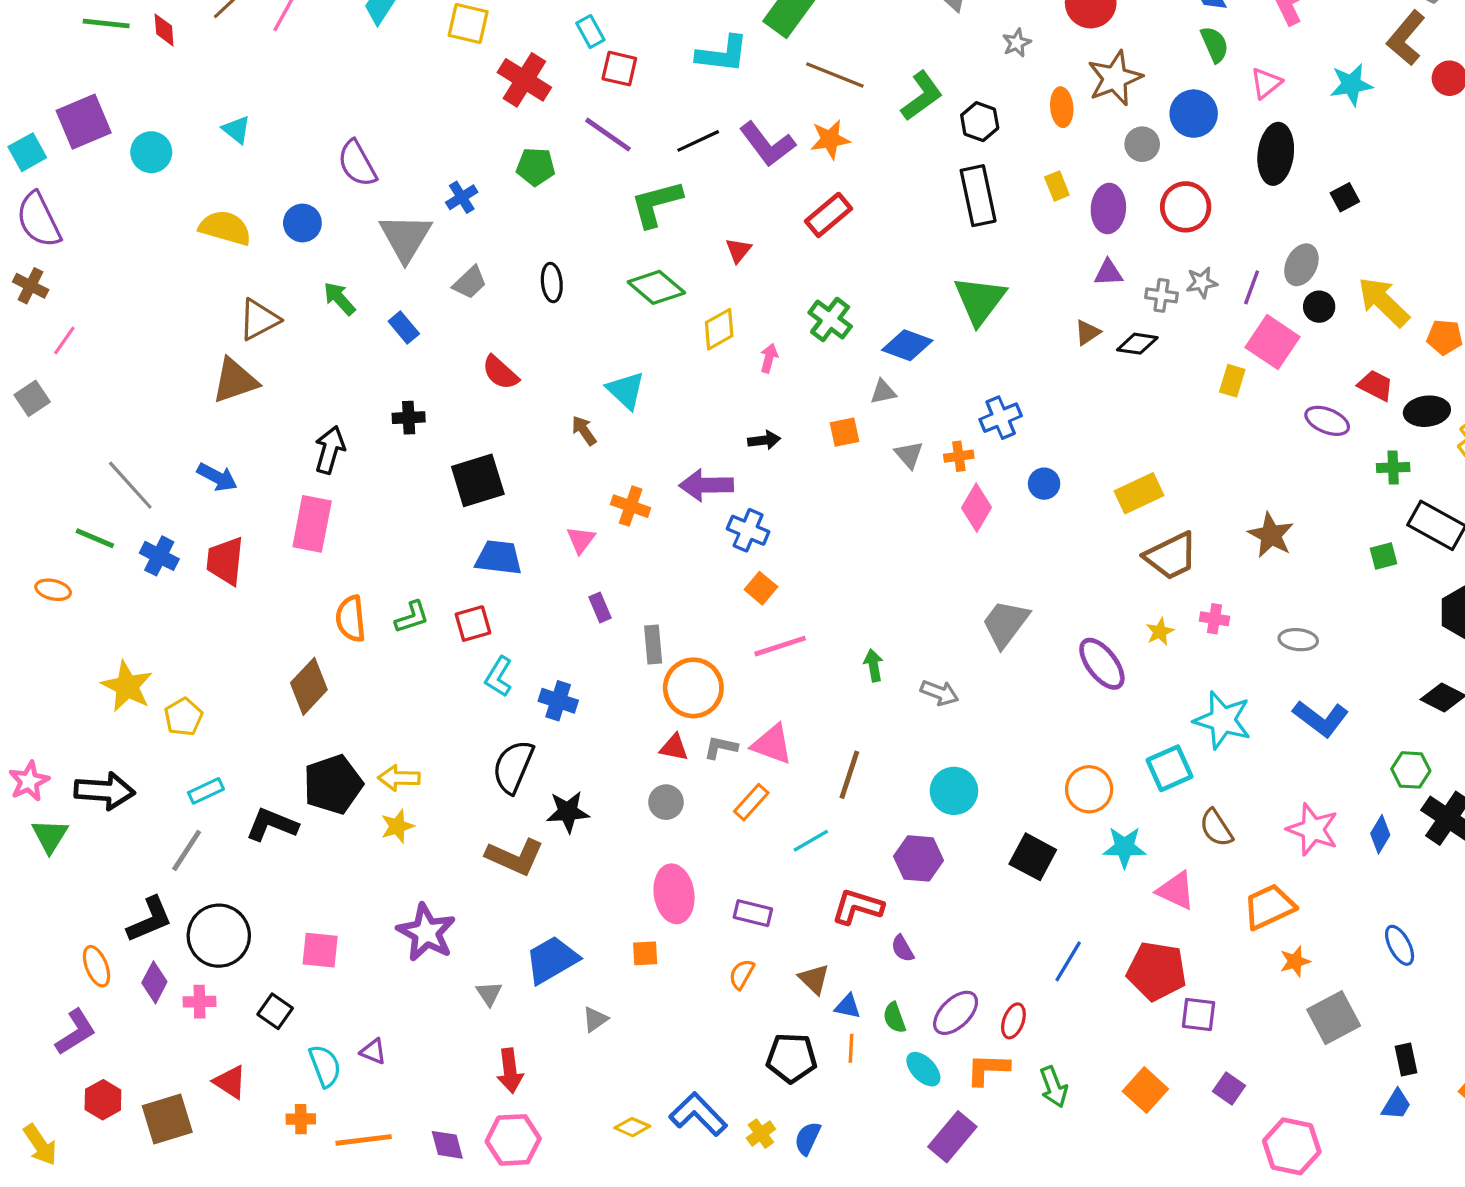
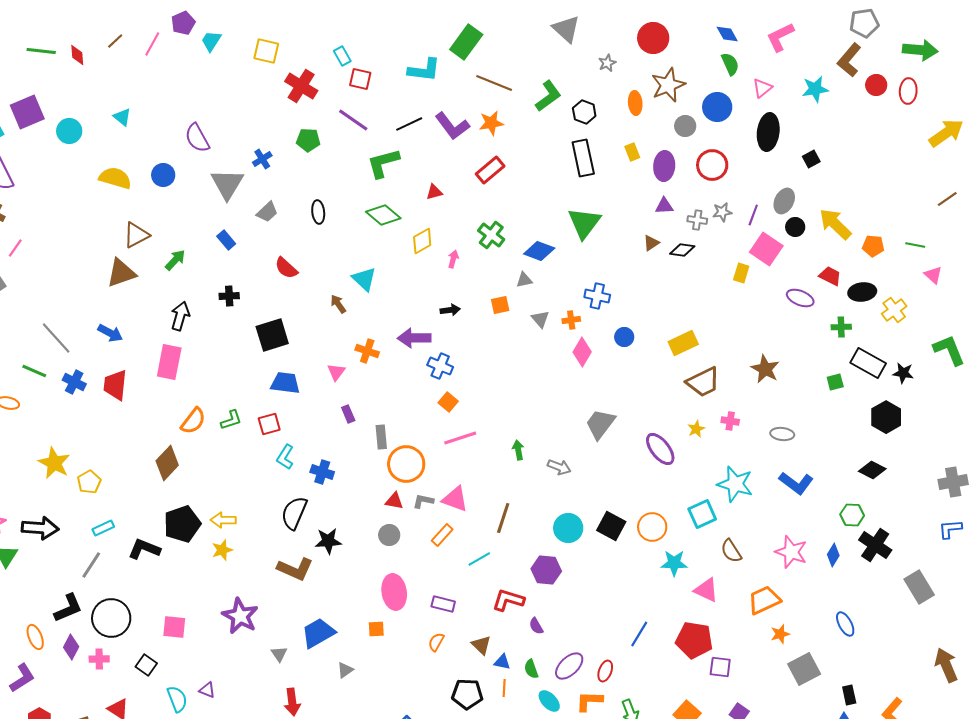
red triangle: (738, 250) -> (434, 192), turned 36
green arrow: (339, 299) -> (175, 260), moved, turned 85
blue cross: (1001, 418) -> (597, 296), turned 35
orange semicircle: (351, 619) -> (193, 421), turned -136
black square: (1033, 857) -> (611, 526), moved

